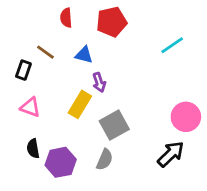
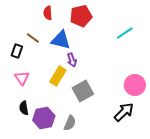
blue triangle: (84, 55) -> (61, 40), size x1.5
pink triangle: (30, 107) -> (22, 78), turned 35
gray semicircle: (105, 160) -> (70, 123), moved

